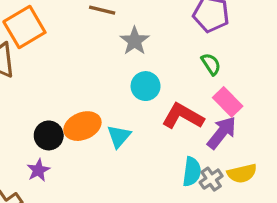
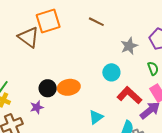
gray star: (135, 41) -> (129, 46), moved
cyan triangle: (119, 136) -> (96, 117), moved

